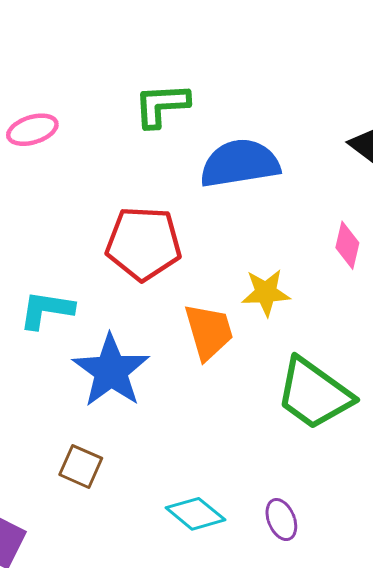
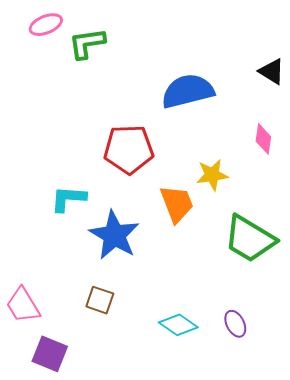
green L-shape: (162, 105) -> (87, 43), moved
pink ellipse: (32, 130) -> (46, 25), moved

